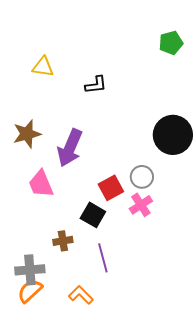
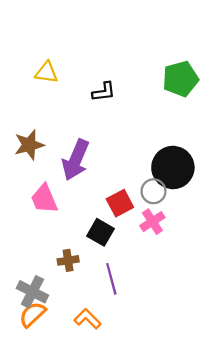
green pentagon: (171, 43) -> (180, 79), moved, size x1.4
black circle: (173, 135) -> (173, 168), moved
gray cross: (30, 270) -> (32, 292), turned 32

